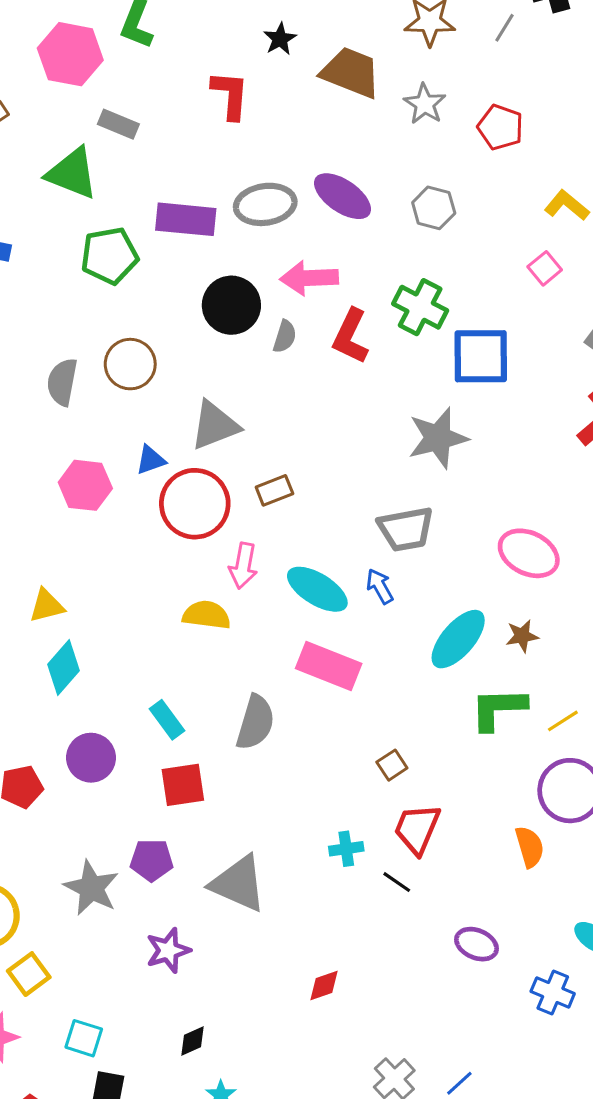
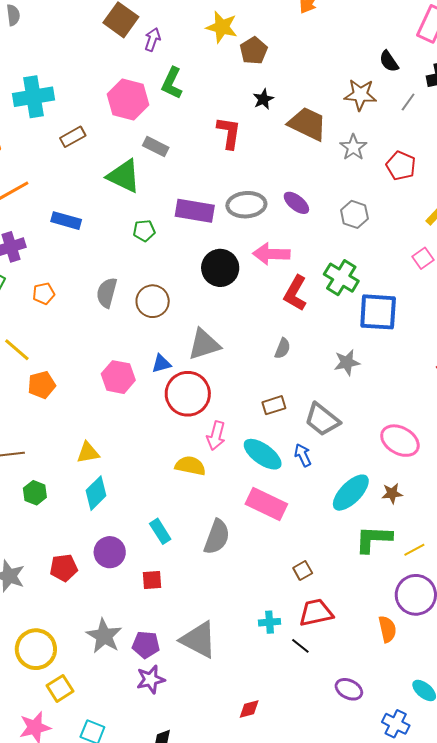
purple ellipse: (342, 196) -> (296, 203), size x0.7
green pentagon: (109, 256) -> (144, 231), size x0.6
gray semicircle: (285, 337) -> (283, 348), moved
gray semicircle: (62, 382) -> (107, 293), moved
gray star: (438, 438) -> (347, 362), size x0.7
brown rectangle: (274, 490) -> (274, 405), moved
gray trapezoid: (406, 529) -> (322, 420), turned 45
red square: (183, 785) -> (152, 580), moved, size x0.7
red trapezoid: (417, 829) -> (316, 613), turned 51
purple pentagon: (152, 860) -> (146, 645), moved

